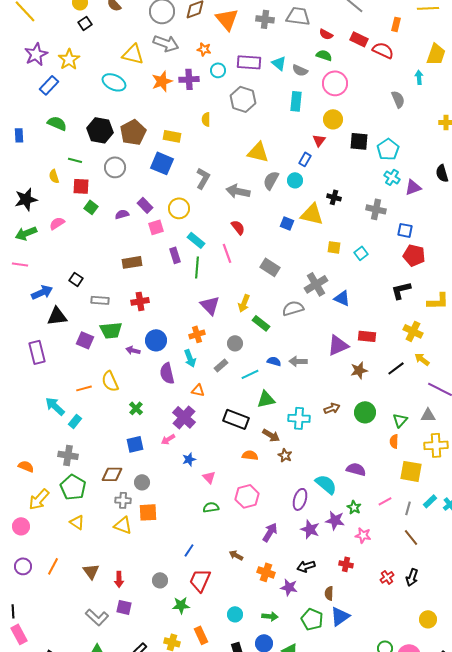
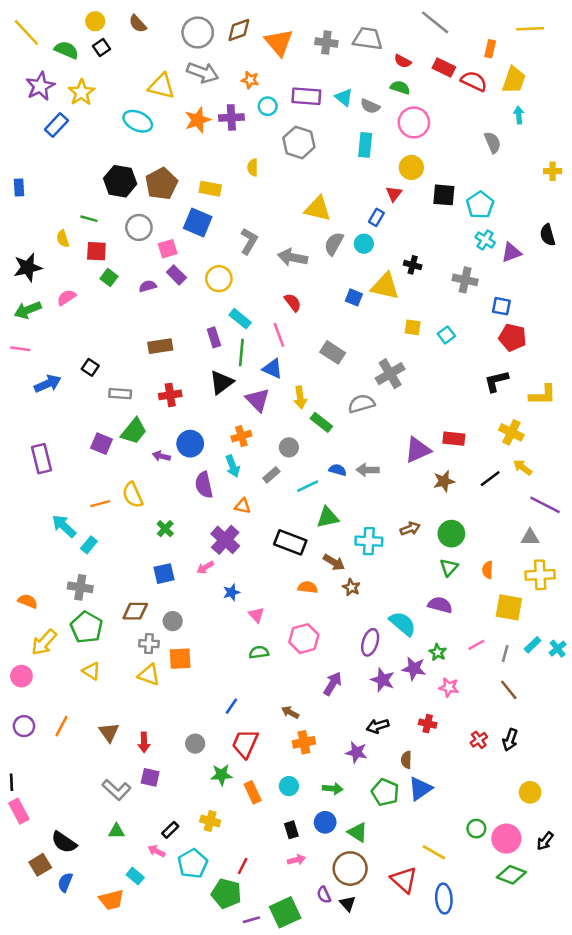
yellow trapezoid: (436, 54) -> (514, 80), moved
green semicircle: (57, 123) -> (66, 50), moved
pink square: (156, 227) -> (168, 249), moved
blue triangle: (342, 298) -> (273, 369), moved
yellow arrow: (244, 303) -> (300, 397), turned -30
black triangle: (57, 316) -> (221, 382), moved, turned -30
green trapezoid: (111, 330) -> (134, 431), turned -45
green triangle: (400, 420) -> (449, 567), moved
orange cross: (266, 572) -> (304, 742), moved, turned -30
orange rectangle: (201, 635) -> (253, 792), moved

